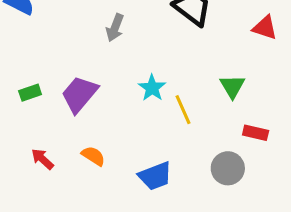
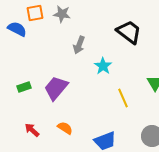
cyan star: (152, 88) -> (103, 66), moved

